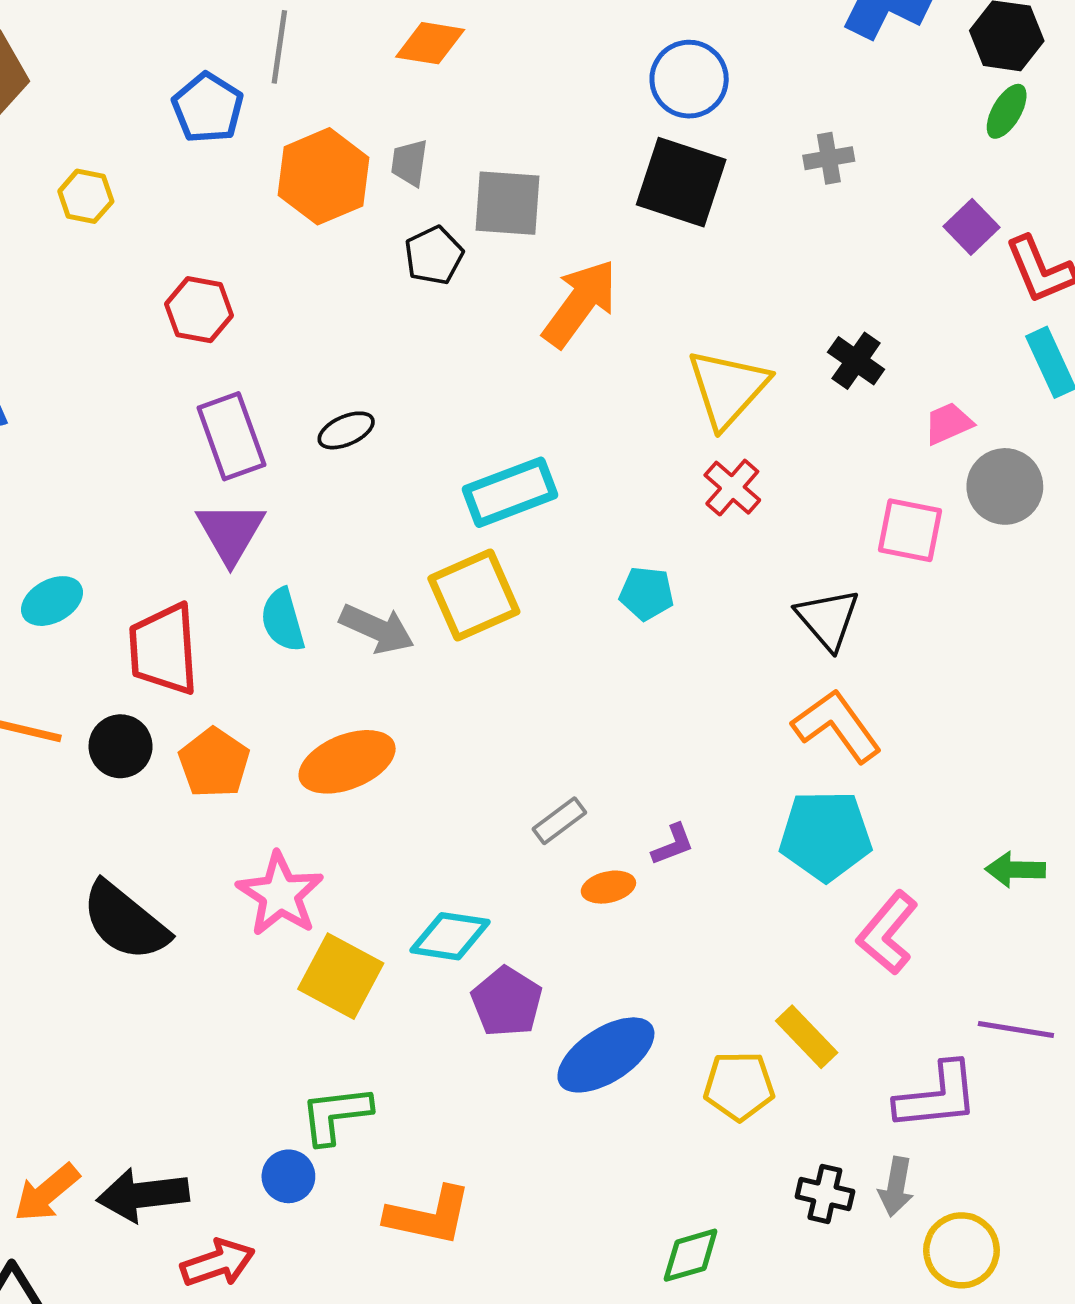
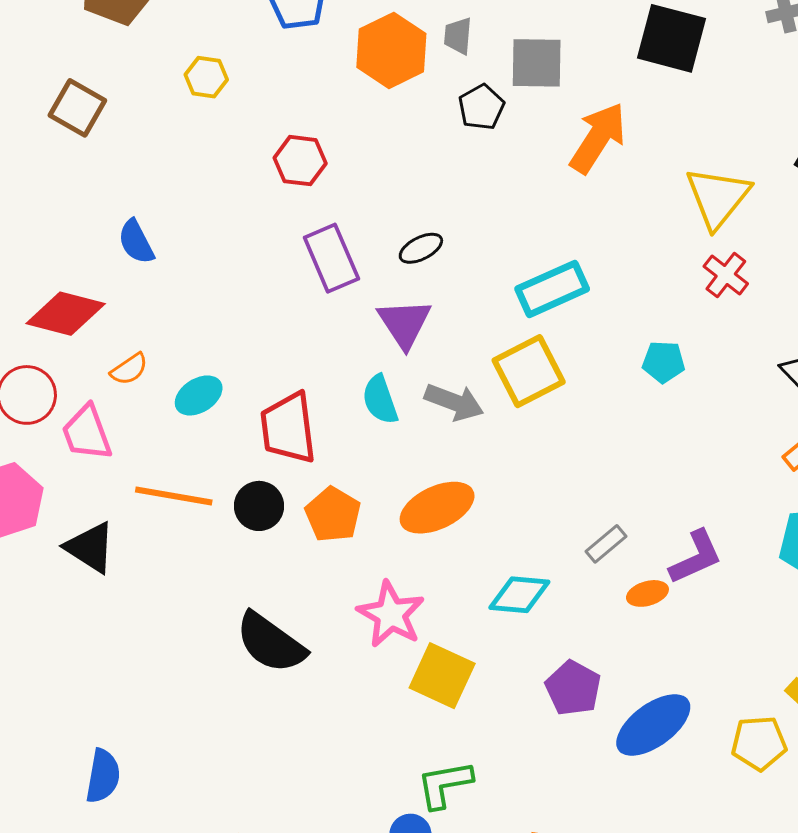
purple triangle: (231, 532) -> (404, 323), moved
purple L-shape: (673, 845) -> (696, 557), size x1.6
cyan diamond: (450, 936) -> (519, 595), moved

